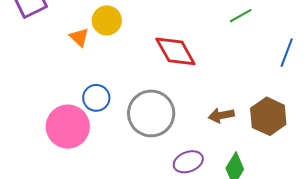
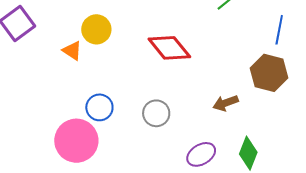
gray circle: (151, 113) -> (156, 113), size x0.6
brown hexagon: (268, 116) -> (269, 73), moved

